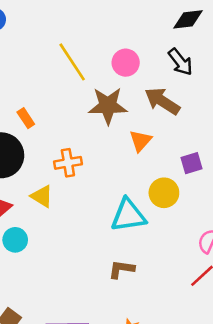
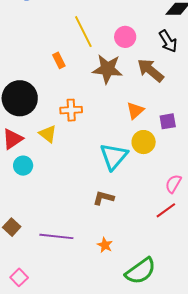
orange rectangle: (26, 118) -> (59, 60), moved
orange triangle: (140, 141) -> (135, 111), moved
cyan triangle: (128, 215) -> (114, 156), turned -48

